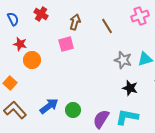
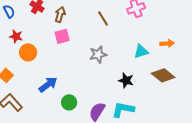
brown arrow: (75, 22) -> (60, 14), moved
gray star: (123, 60) -> (98, 54), moved, turned -30
blue arrow: (49, 106) -> (48, 84), moved

